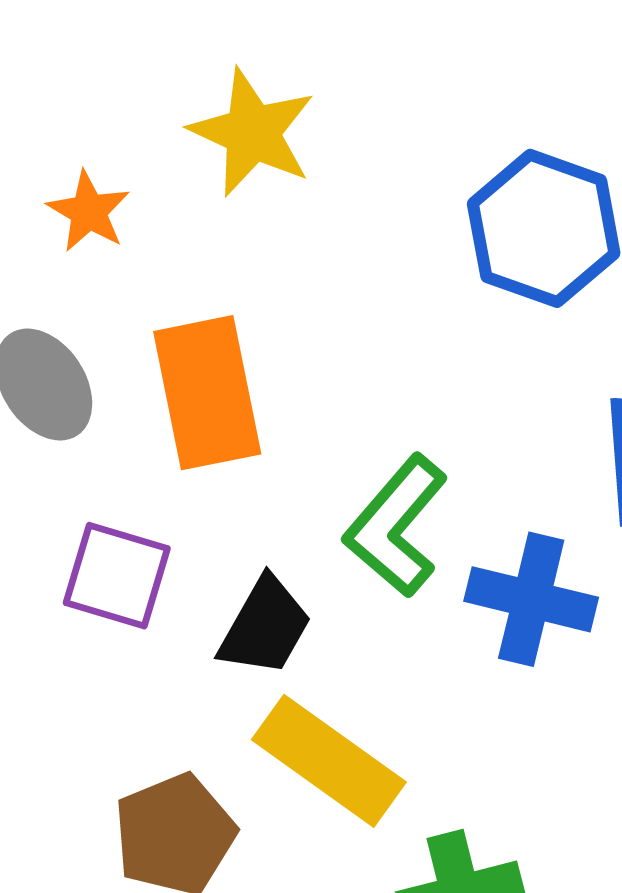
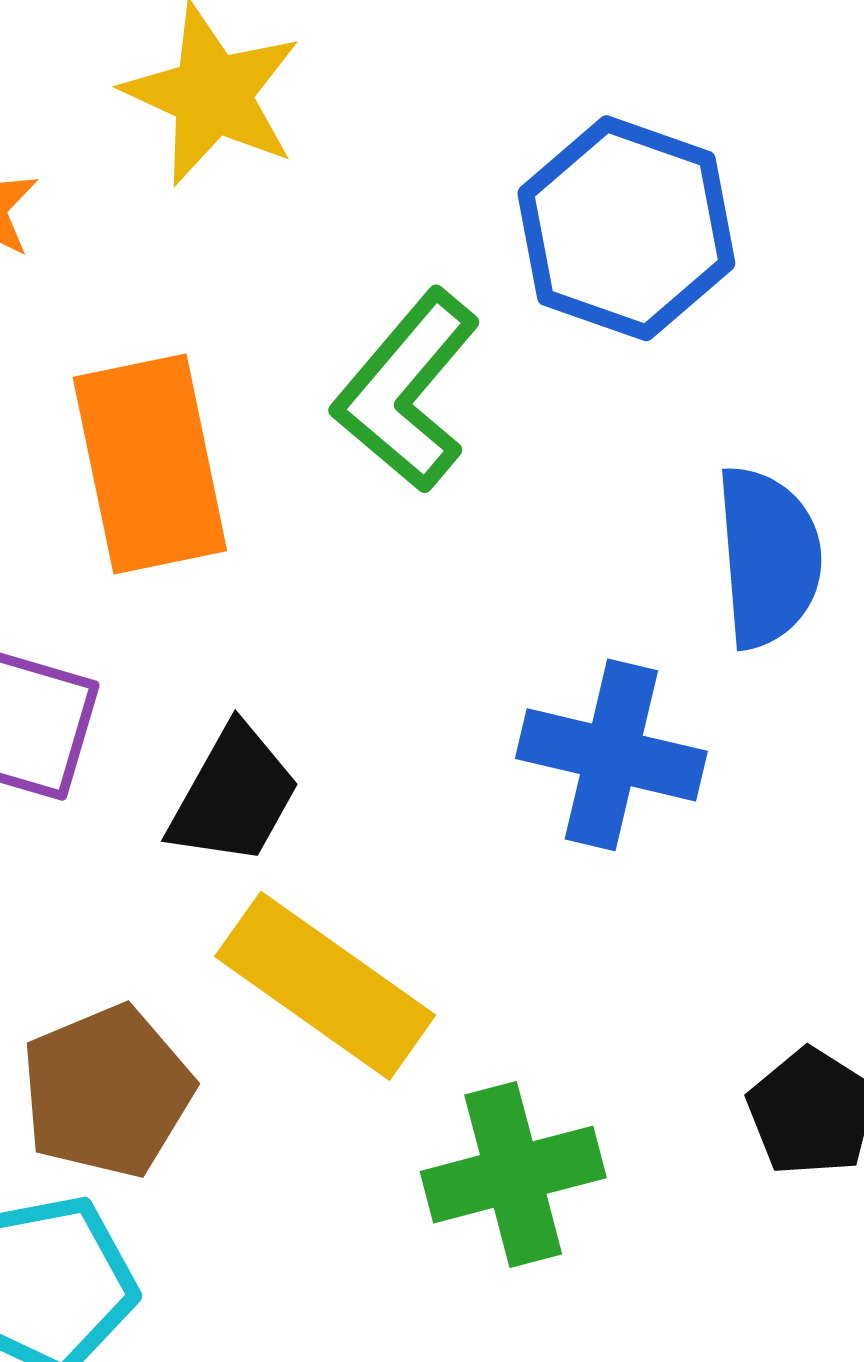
green L-shape: (396, 526) -> (407, 391), moved

